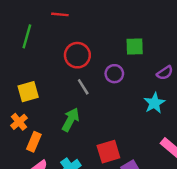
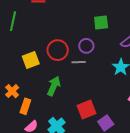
red circle: (77, 55) -> (58, 50), moved
gray line: (83, 87) -> (79, 62), moved, turned -56
yellow square: (28, 92) -> (31, 60), moved

